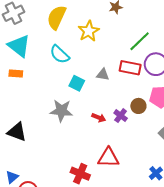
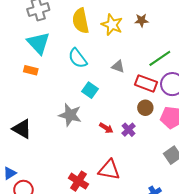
yellow semicircle: (57, 17) -> (81, 21), turned -45
yellow star: (89, 31) -> (112, 25), moved, turned -30
gray triangle: (103, 75) -> (118, 66), moved
brown circle: (138, 106) -> (145, 108), moved

